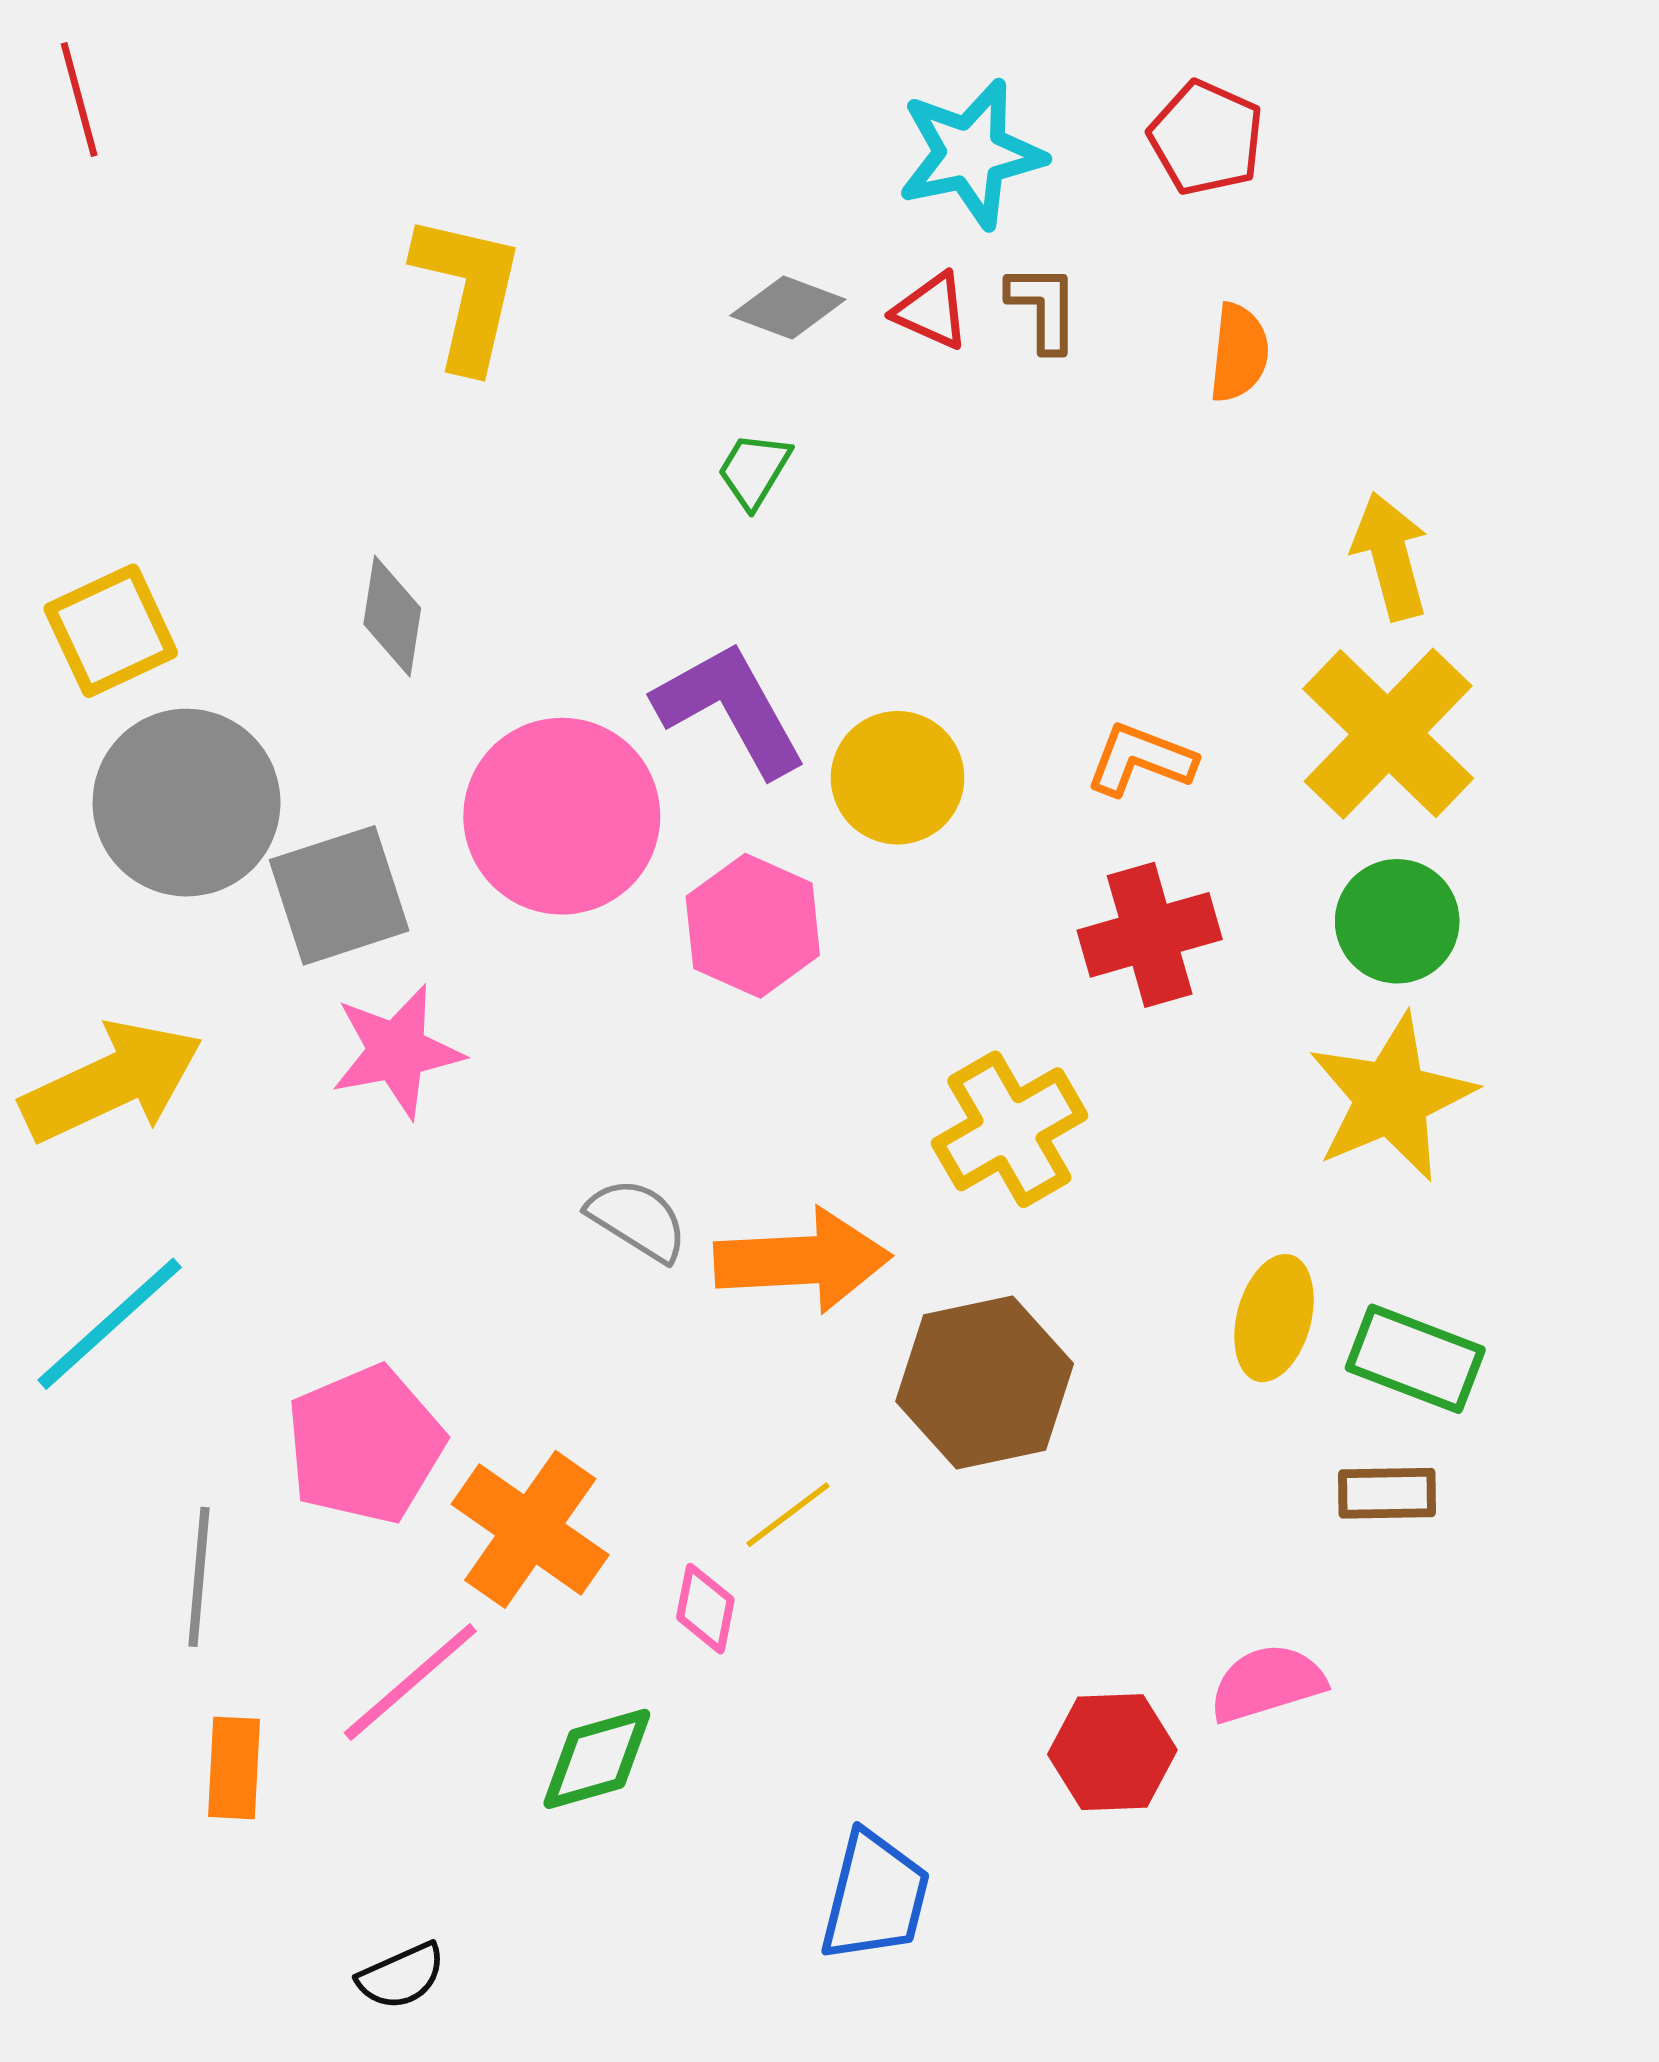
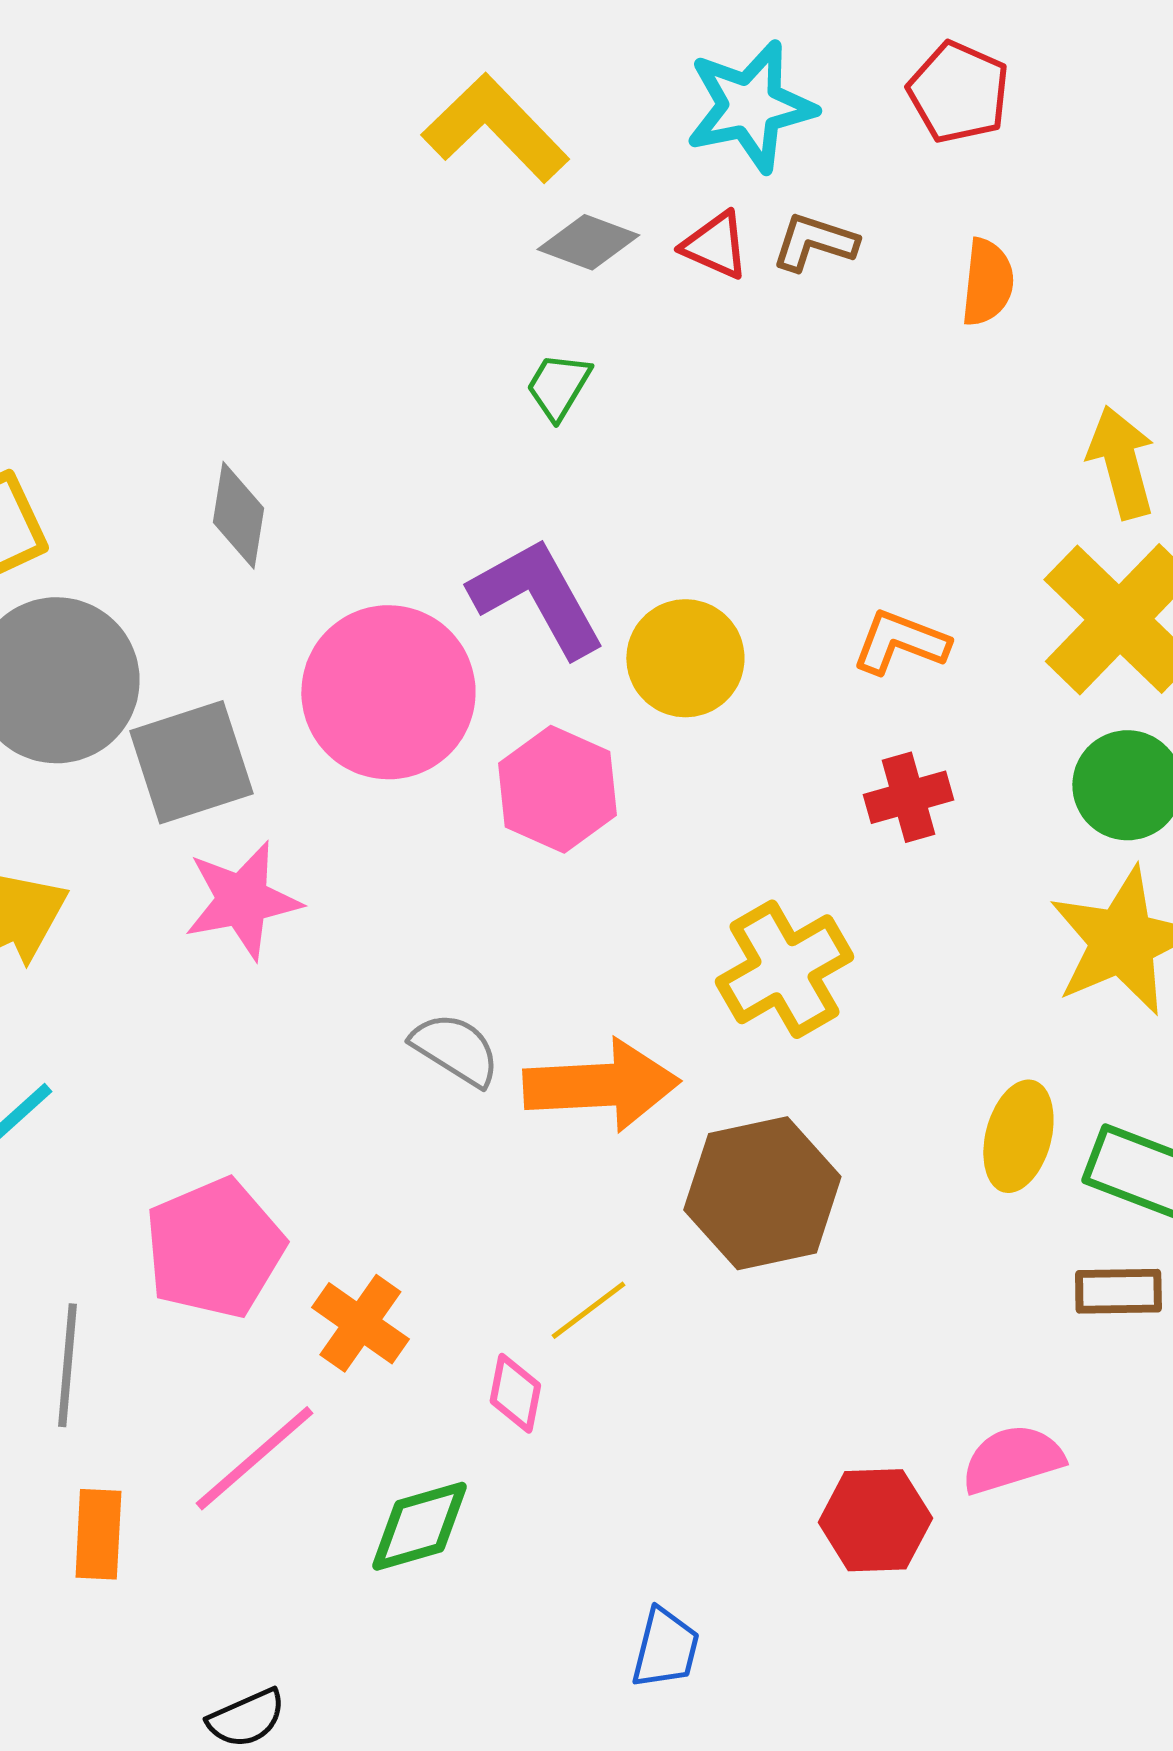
yellow L-shape: (468, 292) -> (495, 128), moved, turned -57
brown L-shape: (1043, 307) -> (814, 242), turned -72
red cross: (1150, 935) -> (908, 797), size x0.7
orange cross: (530, 1529) -> (360, 1323), size x0.7
blue trapezoid: (875, 1897) -> (665, 1648), size x0.7

